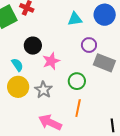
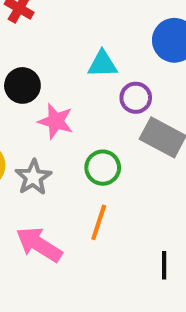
cyan triangle: (75, 19) -> (102, 64), moved
pink star: (51, 61) -> (56, 121), turned 30

